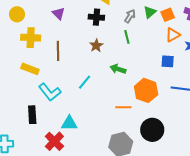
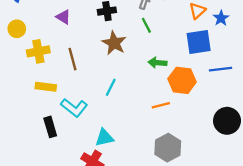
brown star: (96, 45) -> (114, 43), size x1.5
blue square: (168, 61) -> (199, 42), size x1.6
green arrow: (118, 69) -> (157, 63), moved
black rectangle: (32, 115) -> (50, 127), moved
black circle: (152, 130) -> (227, 121), moved

